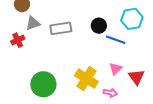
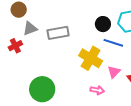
black circle: (99, 26) -> (103, 24), moved
yellow cross: (86, 79) -> (91, 58), moved
pink arrow: (110, 93) -> (97, 90), moved

